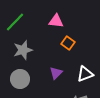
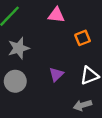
orange square: (68, 43) -> (83, 38), moved, turned 32

